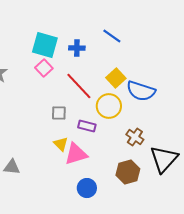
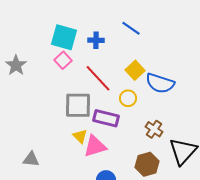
yellow circle: (109, 106) -> (128, 98), size x0.7
gray square: (59, 113) -> (78, 105), size x1.8
purple rectangle: (87, 126) -> (106, 118), size x1.4

